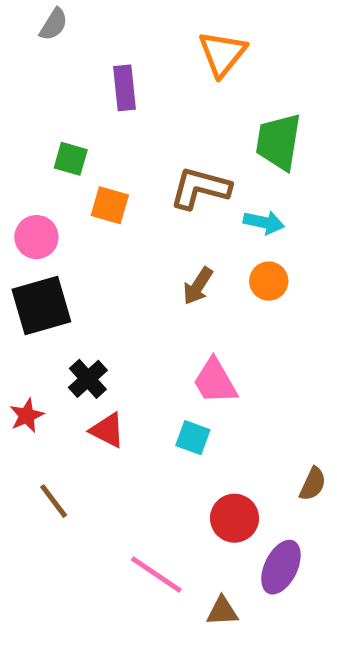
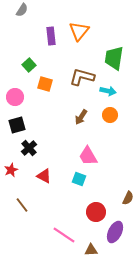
orange triangle: (222, 54) -> (79, 31), moved
green square: (71, 159) -> (29, 65), turned 32
black square: (41, 305) -> (17, 125), size x0.7
black cross: (88, 379) -> (29, 148), moved

